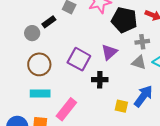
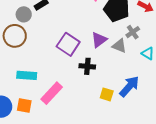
gray cross: (142, 42) -> (133, 32), turned -32
gray triangle: (139, 62) -> (119, 46), moved
brown circle: (39, 64) -> (15, 36), moved

